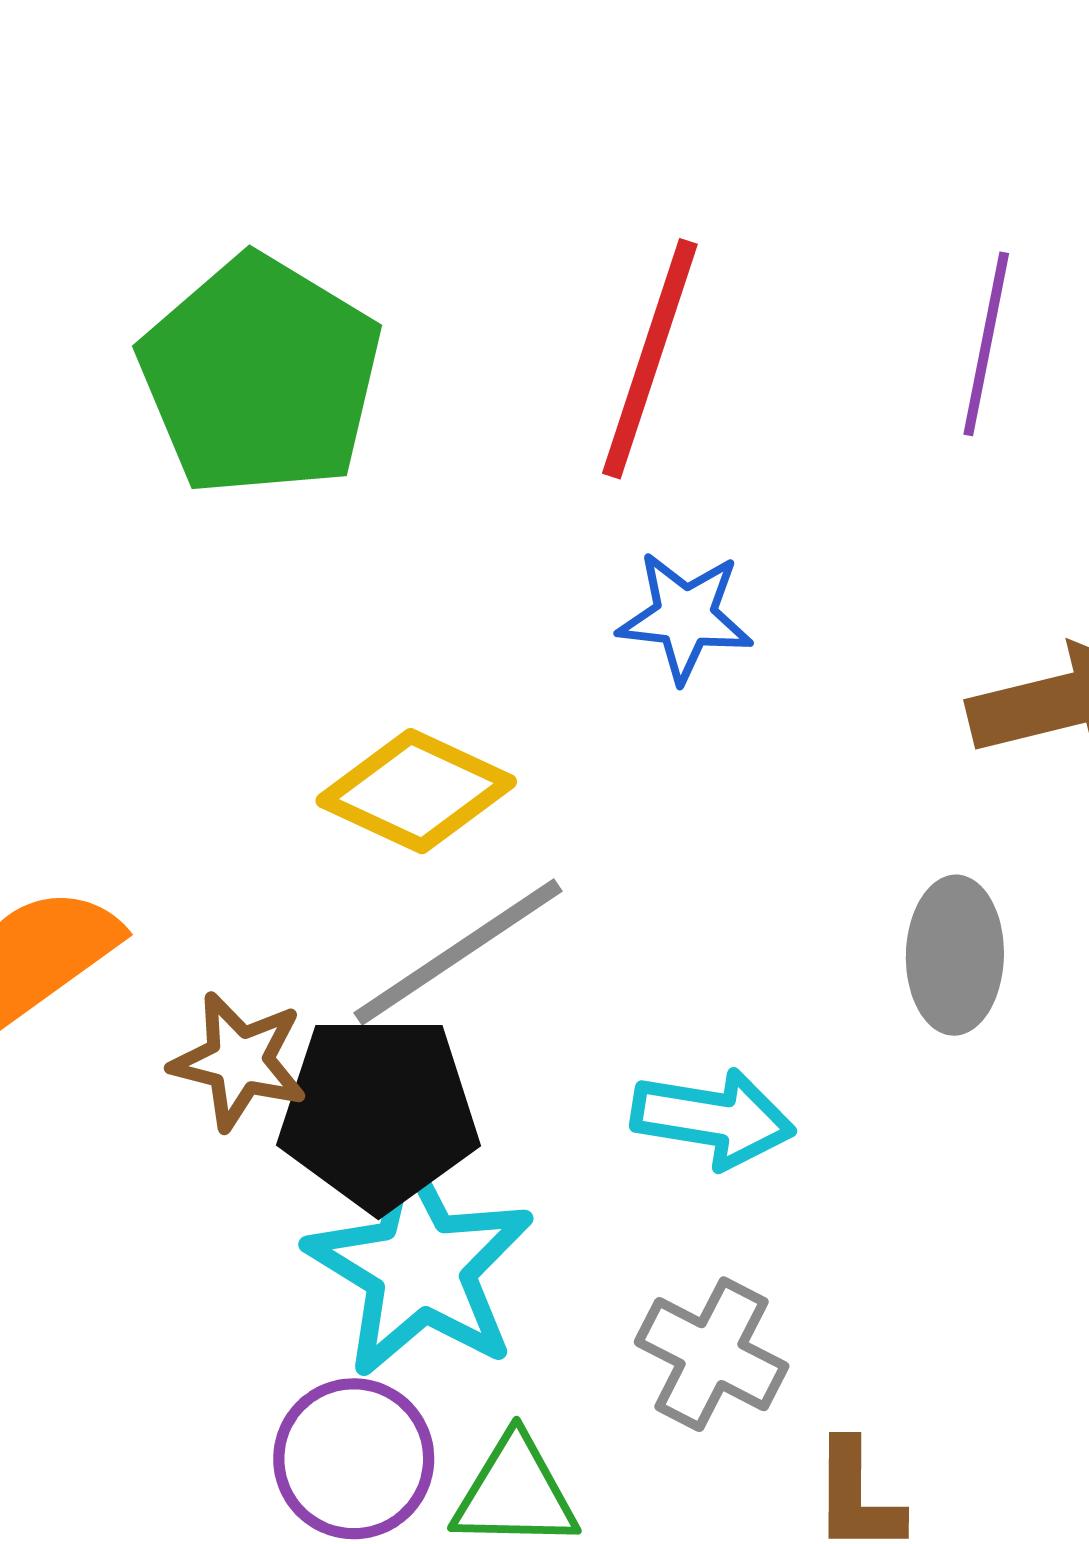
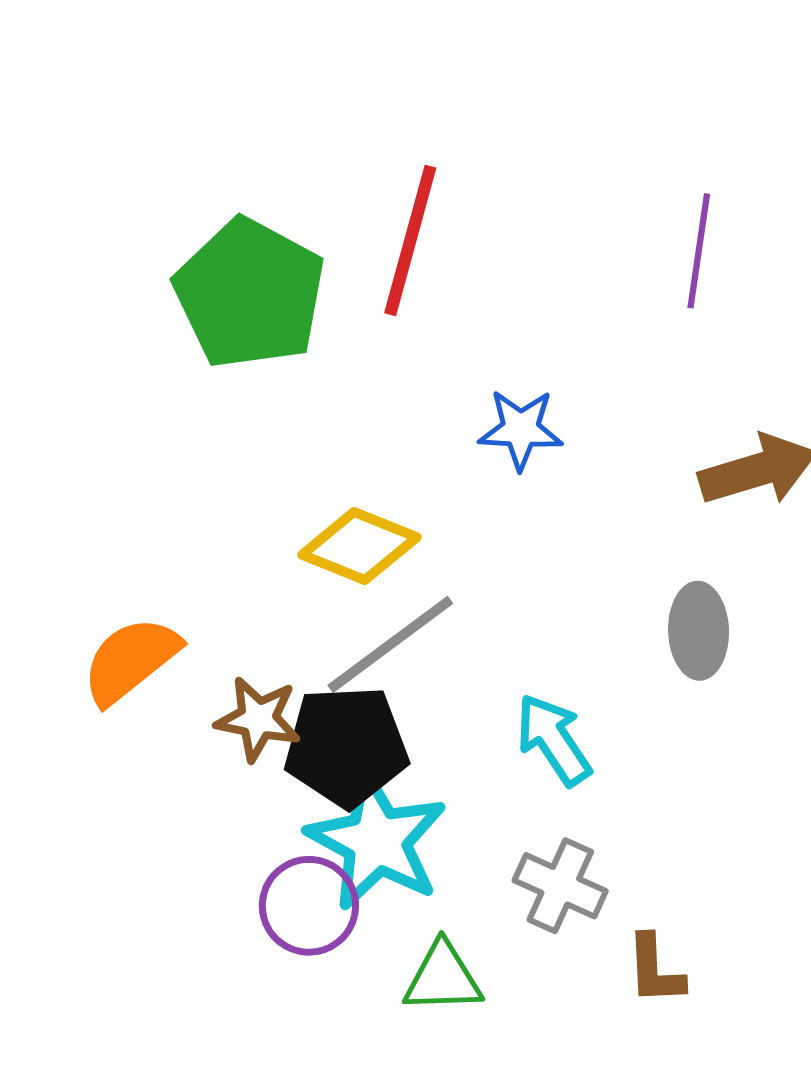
red line: (650, 359) -> (410, 240), moved
cyan arrow: (713, 1119) -> (554, 740), turned -130
purple circle: (354, 1459) -> (309, 906), moved

